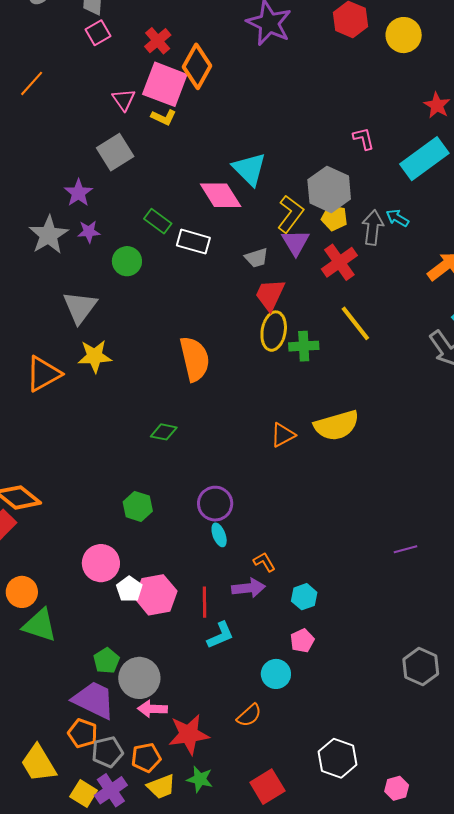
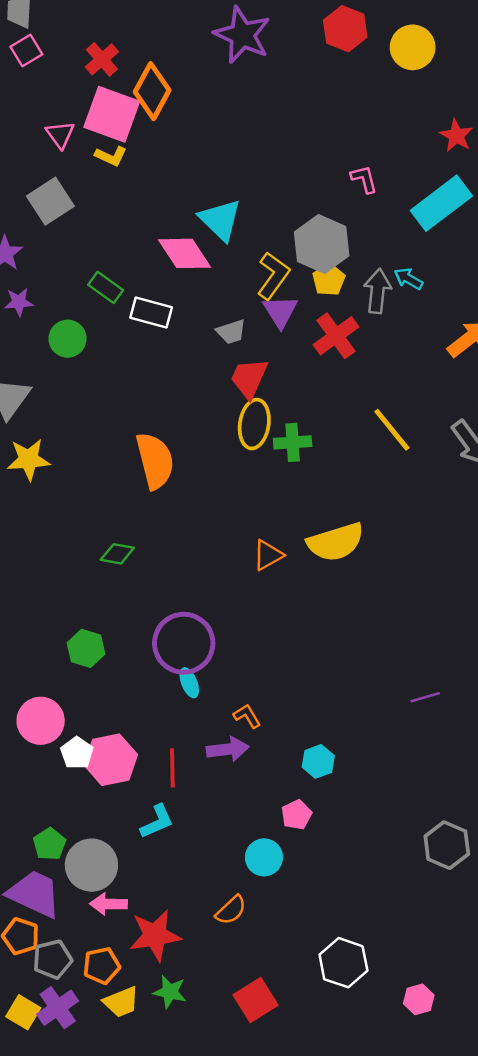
yellow pentagon: (334, 218) -> (329, 280), turned 30
yellow line: (355, 323) -> (392, 430), moved
purple circle: (215, 504) -> (184, 643), size x1.4
cyan hexagon: (304, 597) -> (318, 761), moved
cyan L-shape: (220, 635) -> (157, 822), moved

